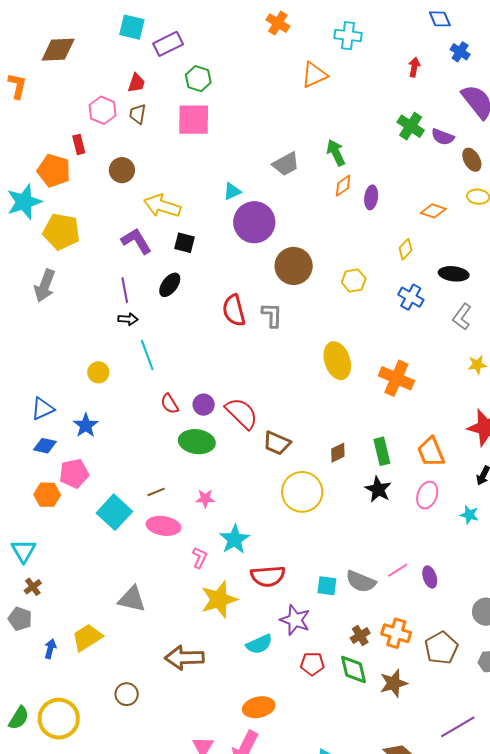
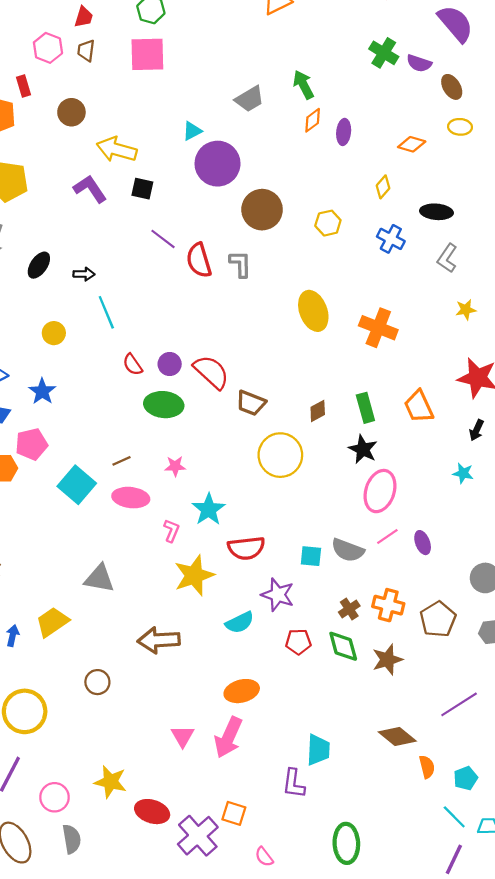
black ellipse: (170, 285) -> (39, 265), moved
purple line: (125, 290) -> (163, 239), moved, turned -40
pink ellipse: (427, 495) -> (380, 491), moved, size x1.4

